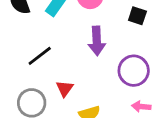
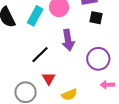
black line: (40, 56) -> (40, 55), moved

